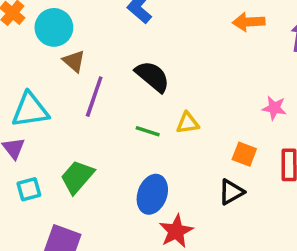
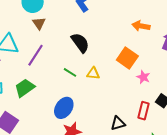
purple line: (94, 97) -> (35, 55), moved
orange square: (244, 154) -> (127, 58), moved, size x1.5
black triangle: (231, 192) -> (118, 123), moved

